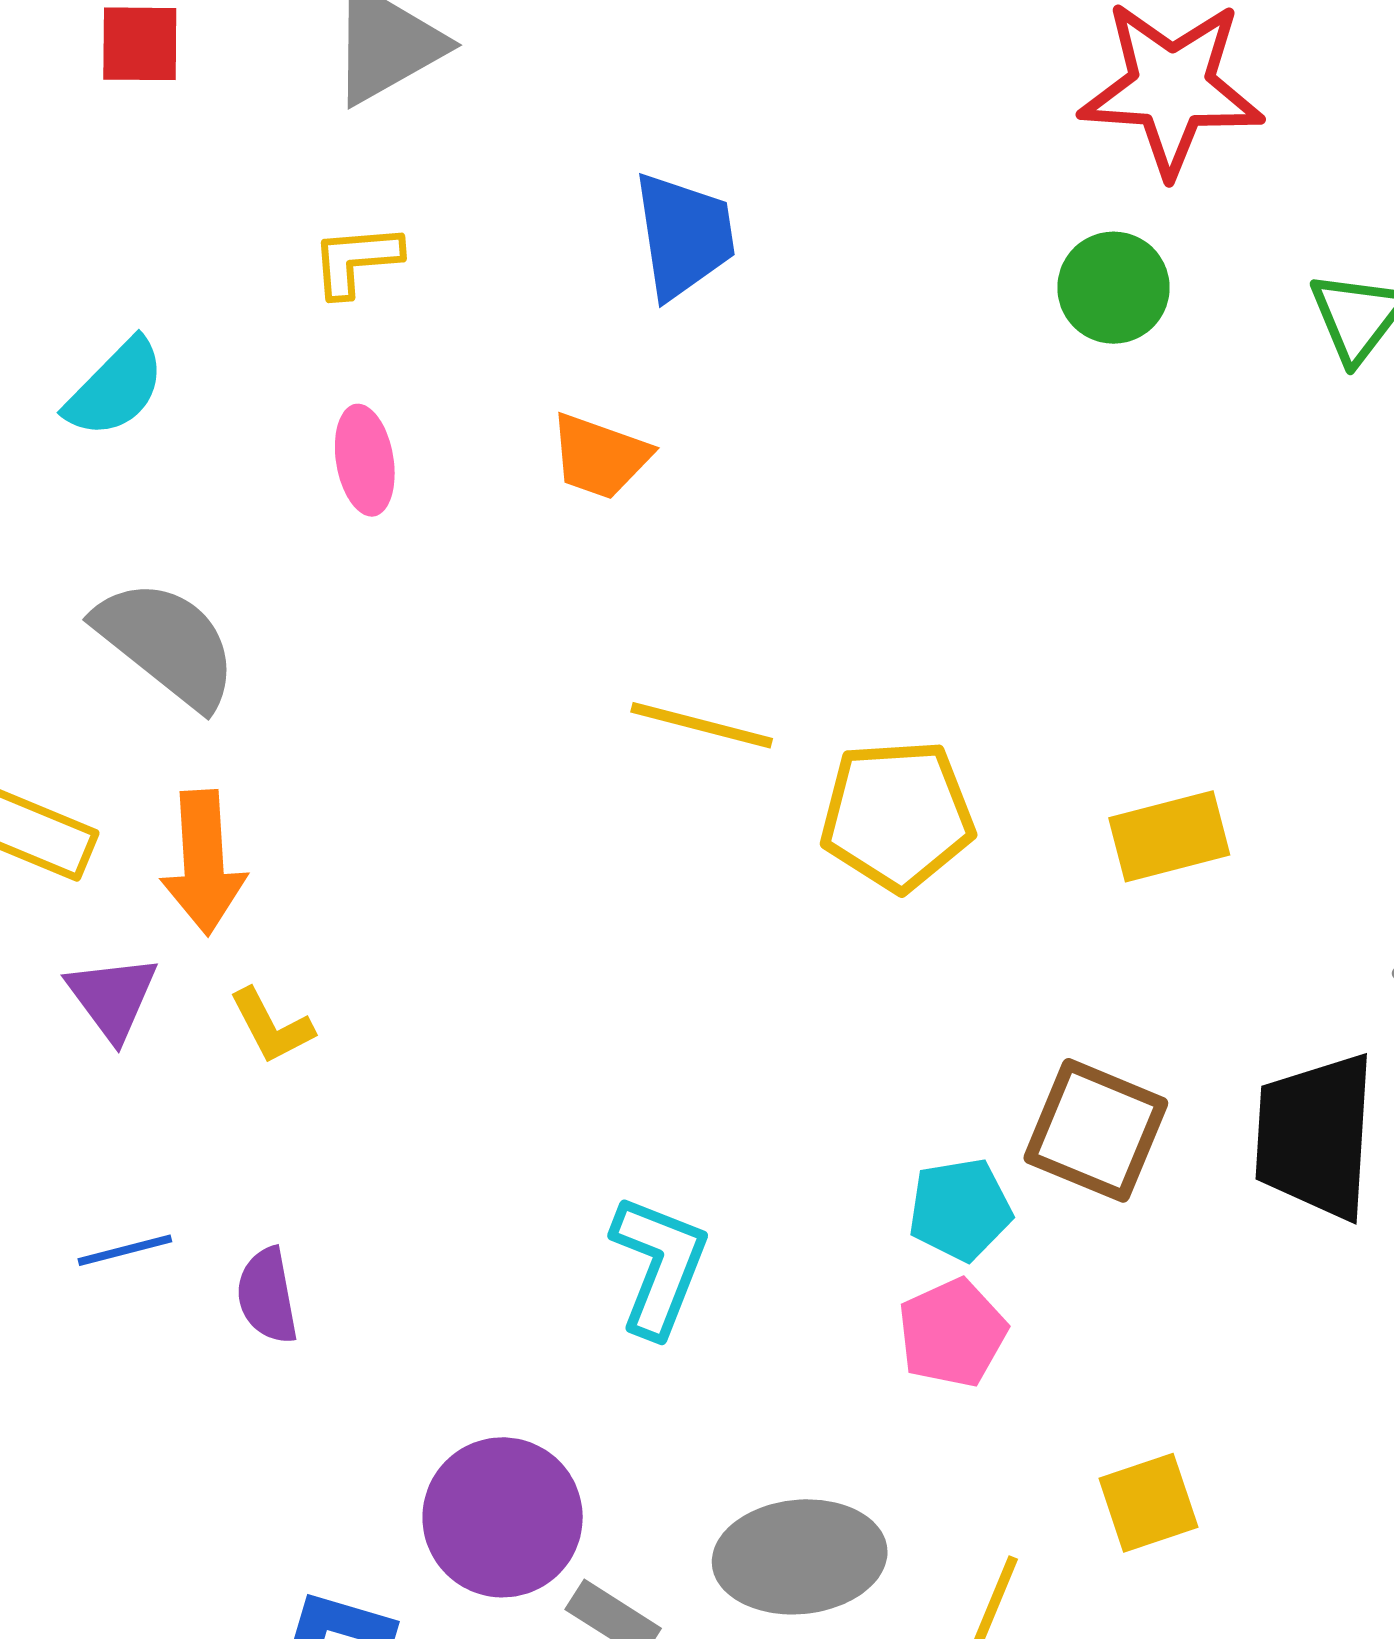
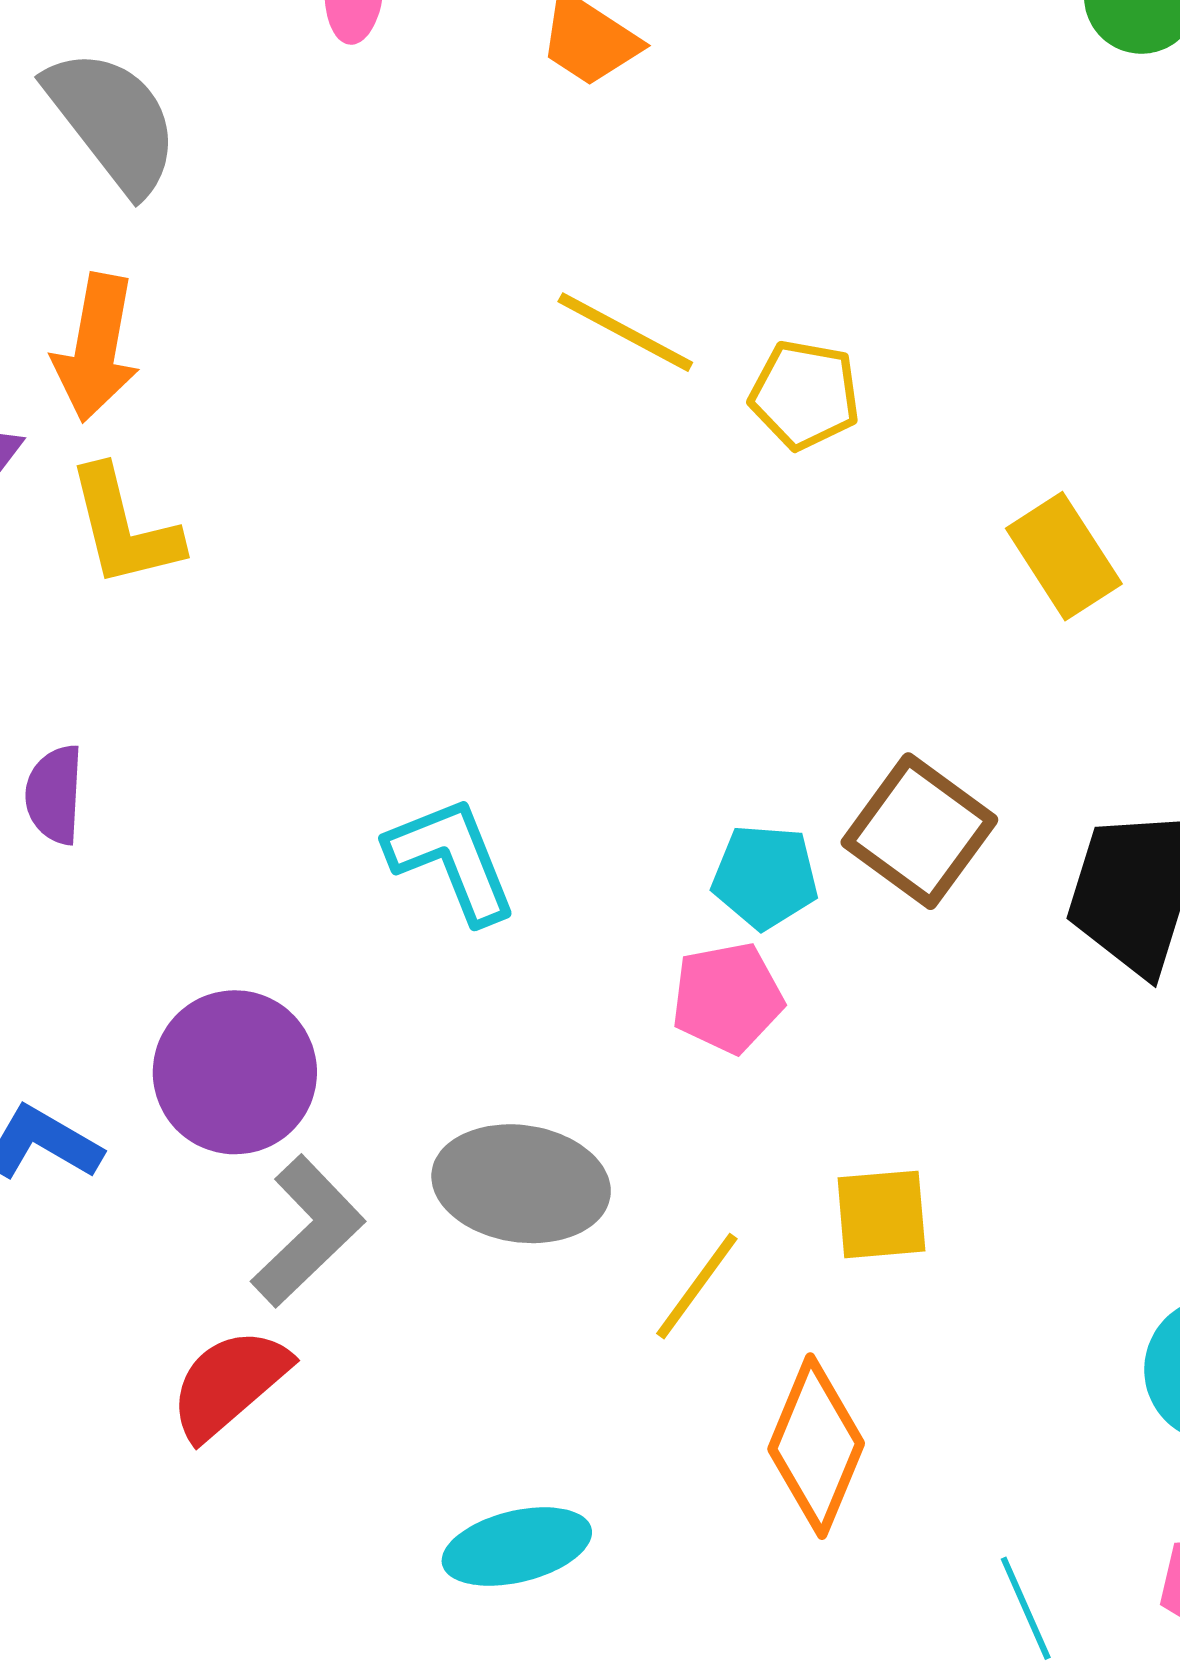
yellow pentagon: (897, 815) -> (805, 395), moved, size x0.7
yellow rectangle: (1169, 836) -> (1064, 556), turned 58
yellow L-shape: (271, 1026) -> (124, 527), size x1.5
cyan L-shape: (659, 1265) -> (452, 860), turned -57

